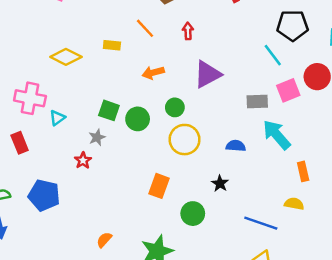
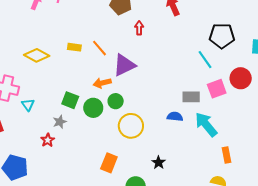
orange line: (145, 28) -> (100, 48), moved
red arrow: (188, 31) -> (139, 28), moved
orange arrow: (153, 73) -> (102, 83), moved
purple triangle: (207, 74) -> (124, 65), moved
green circle: (175, 107) -> (116, 101), moved
cyan triangle: (57, 118) -> (28, 105), turned -32
blue semicircle: (236, 146) -> (175, 117), moved

